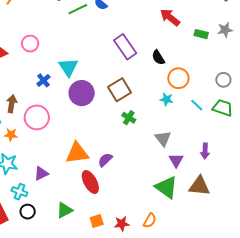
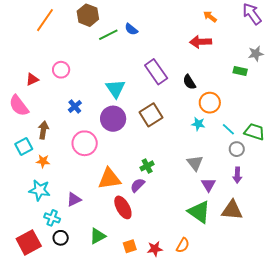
red arrow: (170, 17) -> (200, 42), turned -40
green rectangle: (201, 34) -> (240, 71), moved
cyan triangle: (68, 67) -> (115, 89), moved
gray circle: (223, 80) -> (237, 149), moved
pink circle: (37, 117) -> (85, 143), moved
green cross: (129, 118) -> (147, 166), moved, turned 32

